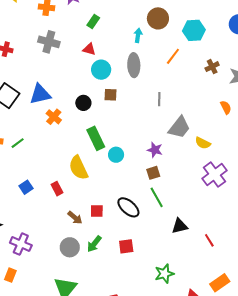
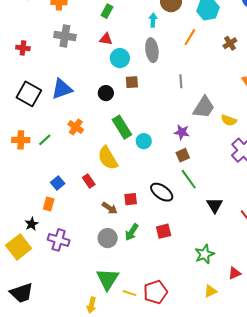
orange cross: (54, 117) -> (76, 127), moved
black triangle: (180, 226) -> (215, 205), turned -42
orange rectangle: (10, 275) -> (49, 204), moved

